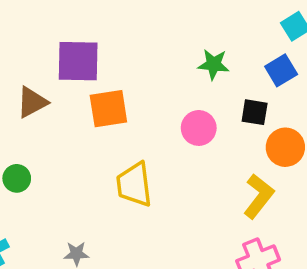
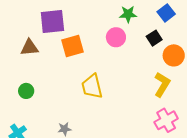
brown triangle: (32, 102) -> (30, 48), turned 30
black square: (255, 112) -> (154, 38), turned -35
pink circle: (199, 128) -> (116, 37), moved

